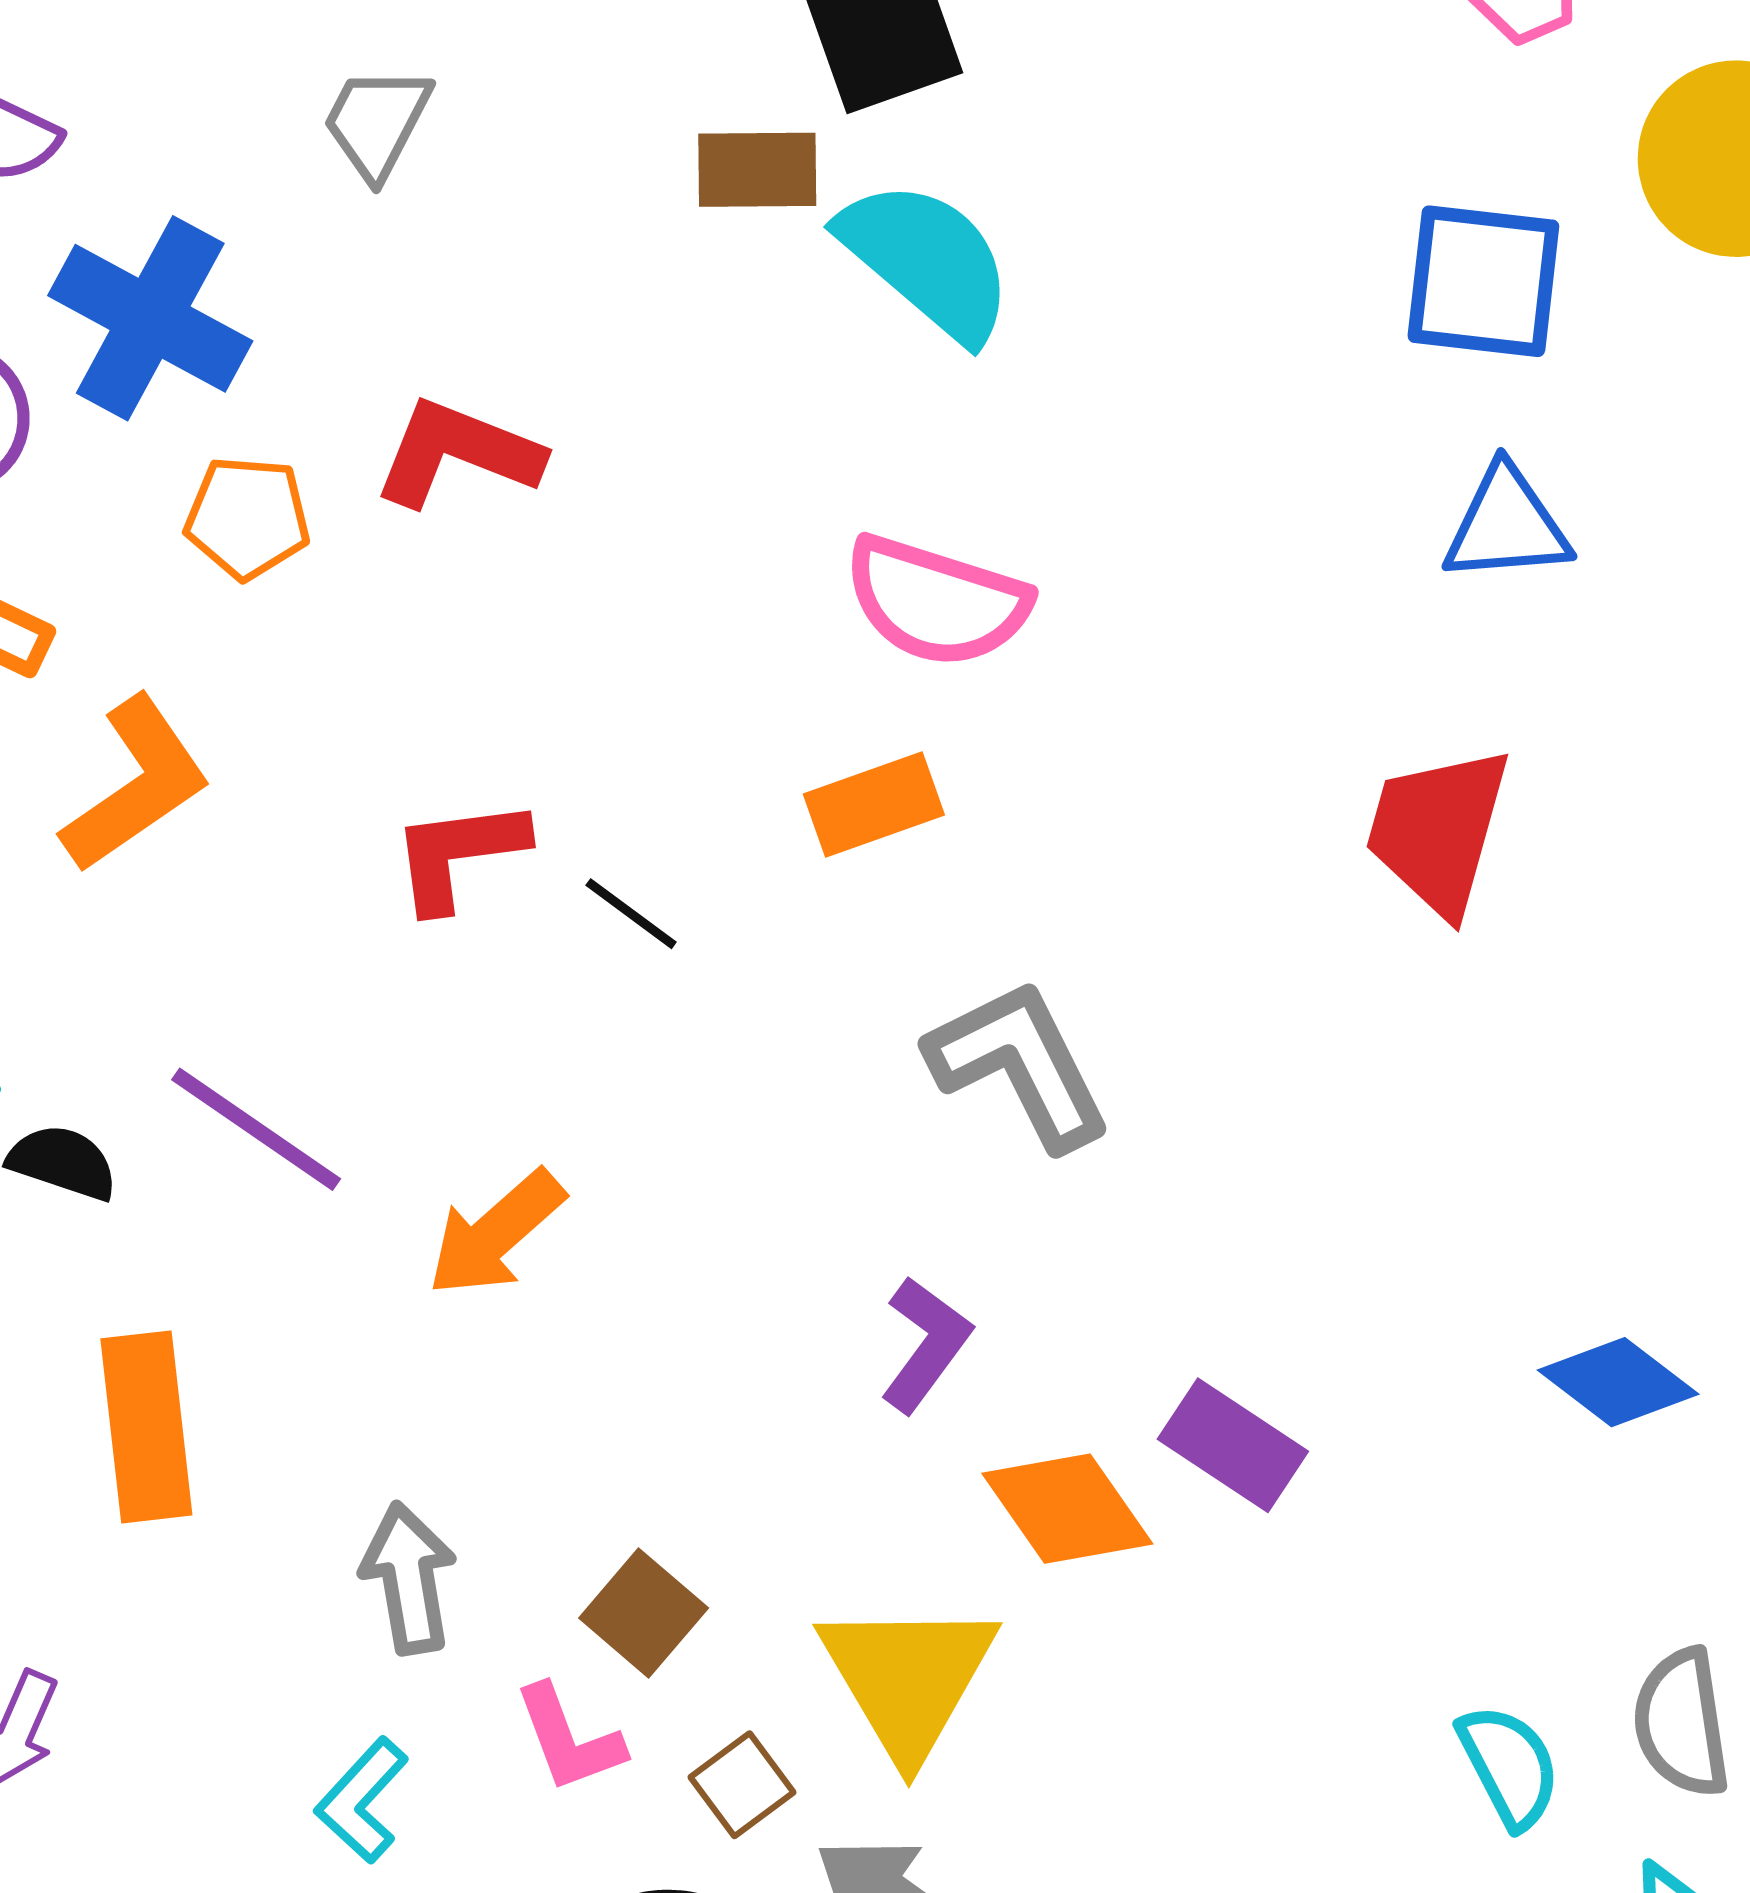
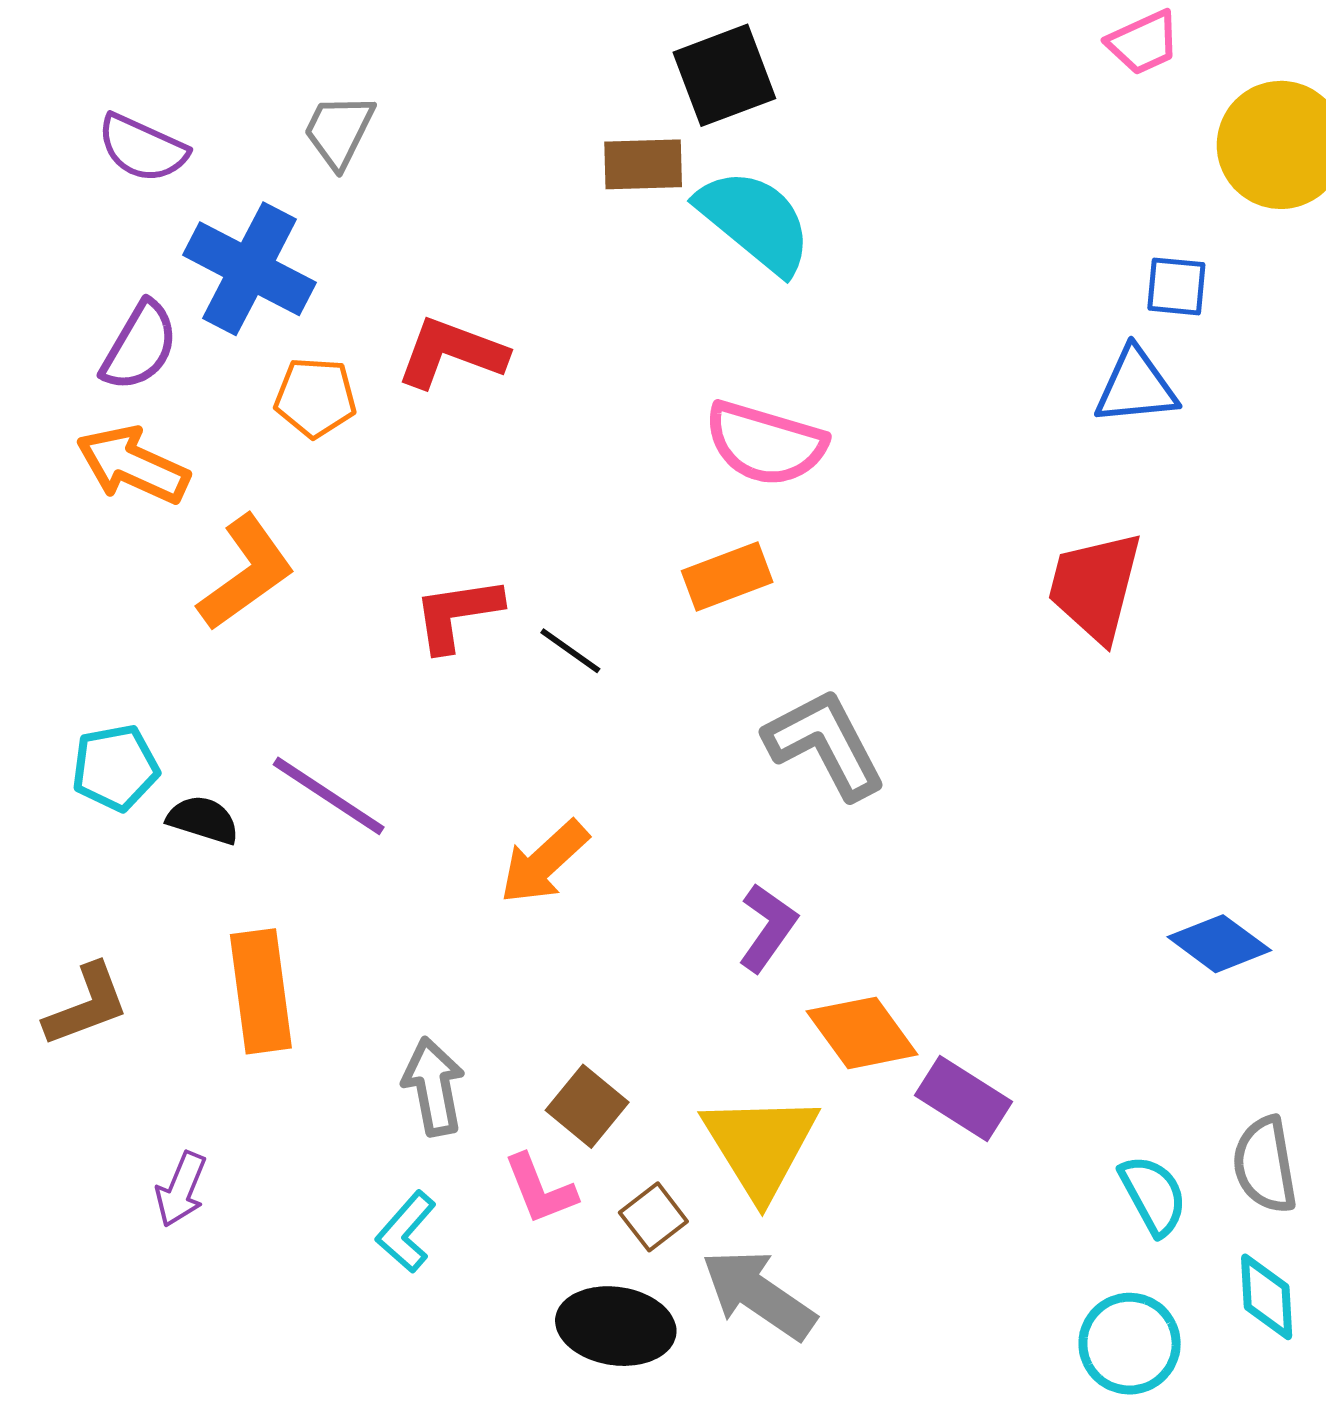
gray trapezoid: (377, 122) -> (339, 131), moved
blue square: (1483, 281) -> (1176, 286), moved, size x0.6
orange arrow: (496, 1233) -> (544, 862), moved
purple rectangle: (1233, 1445) -> (963, 1098), moved

